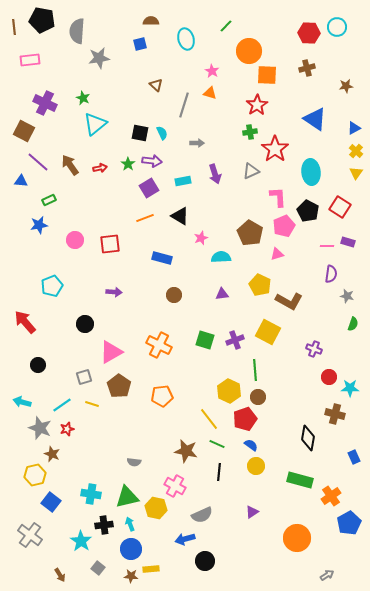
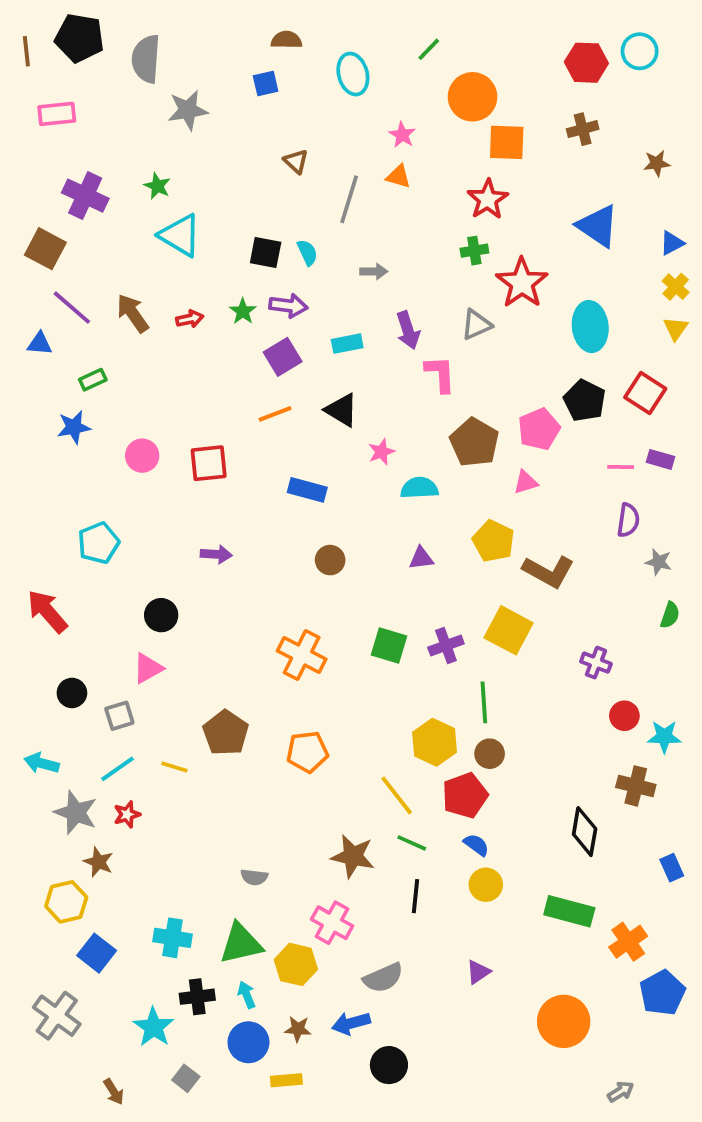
cyan triangle: (95, 124) -> (180, 235), turned -50
pink L-shape: (278, 197) -> (440, 374), moved
pink triangle: (111, 352) -> (148, 668), moved, size x0.7
gray square: (84, 377) -> (119, 716), moved
brown star: (131, 576) -> (298, 1029), moved

